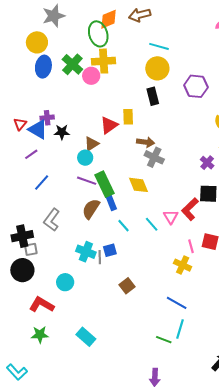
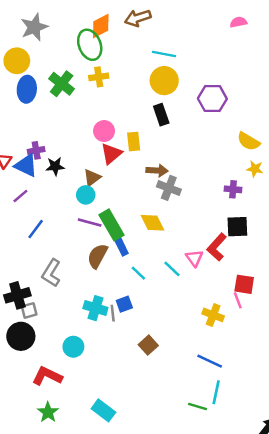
yellow cross: (104, 61) -> (99, 77), size x0.7
pink circle: (91, 76) -> (104, 131), moved
purple cross: (207, 163) -> (233, 189), turned -32
pink line: (191, 246) -> (238, 300), moved
green star: (40, 335) -> (48, 412), turned -30

